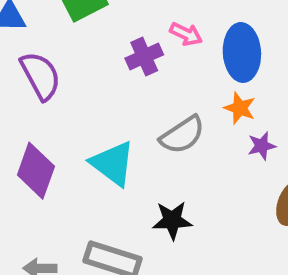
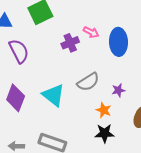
orange star: (240, 108) -> (104, 110), moved
purple star: (262, 146) -> (118, 90), moved
black star: (172, 220) -> (105, 133), moved

